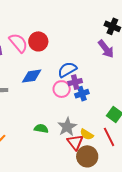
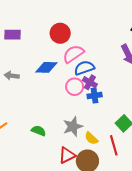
pink semicircle: (18, 43) -> (73, 54), moved, turned -95
purple cross: (75, 82) -> (90, 82), turned 32
green semicircle: (41, 128) -> (39, 131), moved
red triangle: (75, 142) -> (67, 155), moved, turned 30

